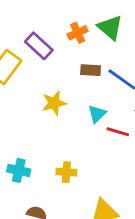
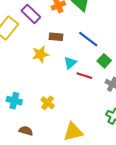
brown rectangle: (91, 70) -> (56, 37), moved
yellow cross: (66, 172) -> (48, 103), turned 32

